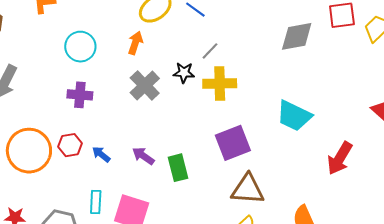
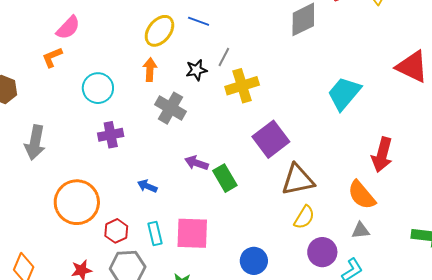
black star: (184, 73) -> (196, 70), moved
cyan trapezoid: (294, 116) -> (344, 93), moved, turned 120
red hexagon: (70, 145) -> (116, 231), moved
purple arrow: (143, 156) -> (196, 163), moved
red arrow: (340, 158) -> (382, 155), moved

